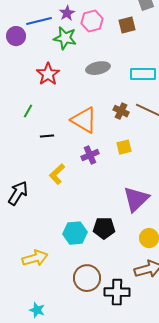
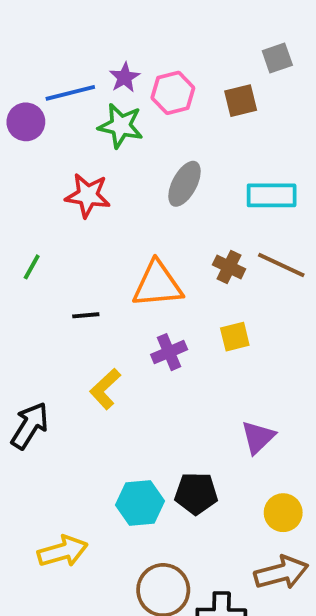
gray ellipse: (98, 68) -> (185, 184), turned -50
red star: (48, 74) -> (88, 195), turned -30
green line: (28, 111) -> (32, 267), moved
orange triangle: (84, 120) -> (157, 284), turned -36
purple triangle: (136, 199) -> (258, 437), size x0.7

